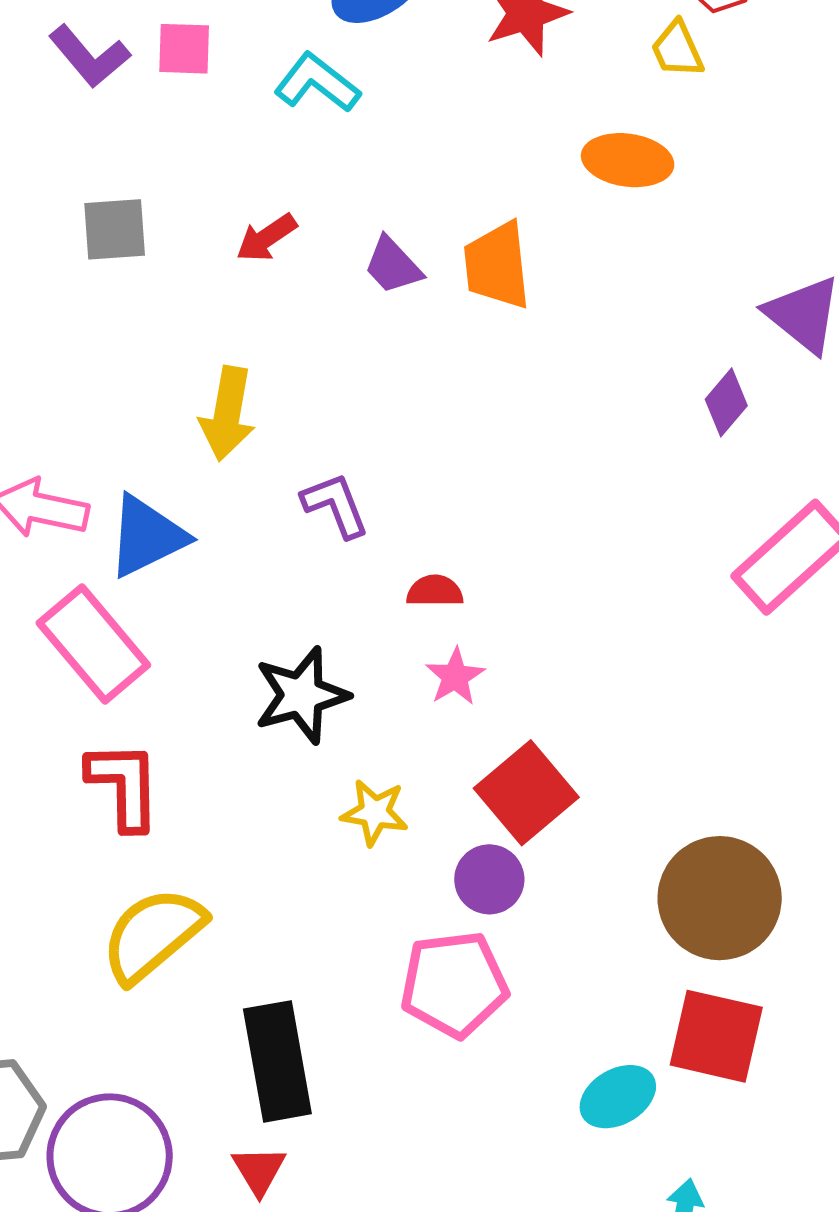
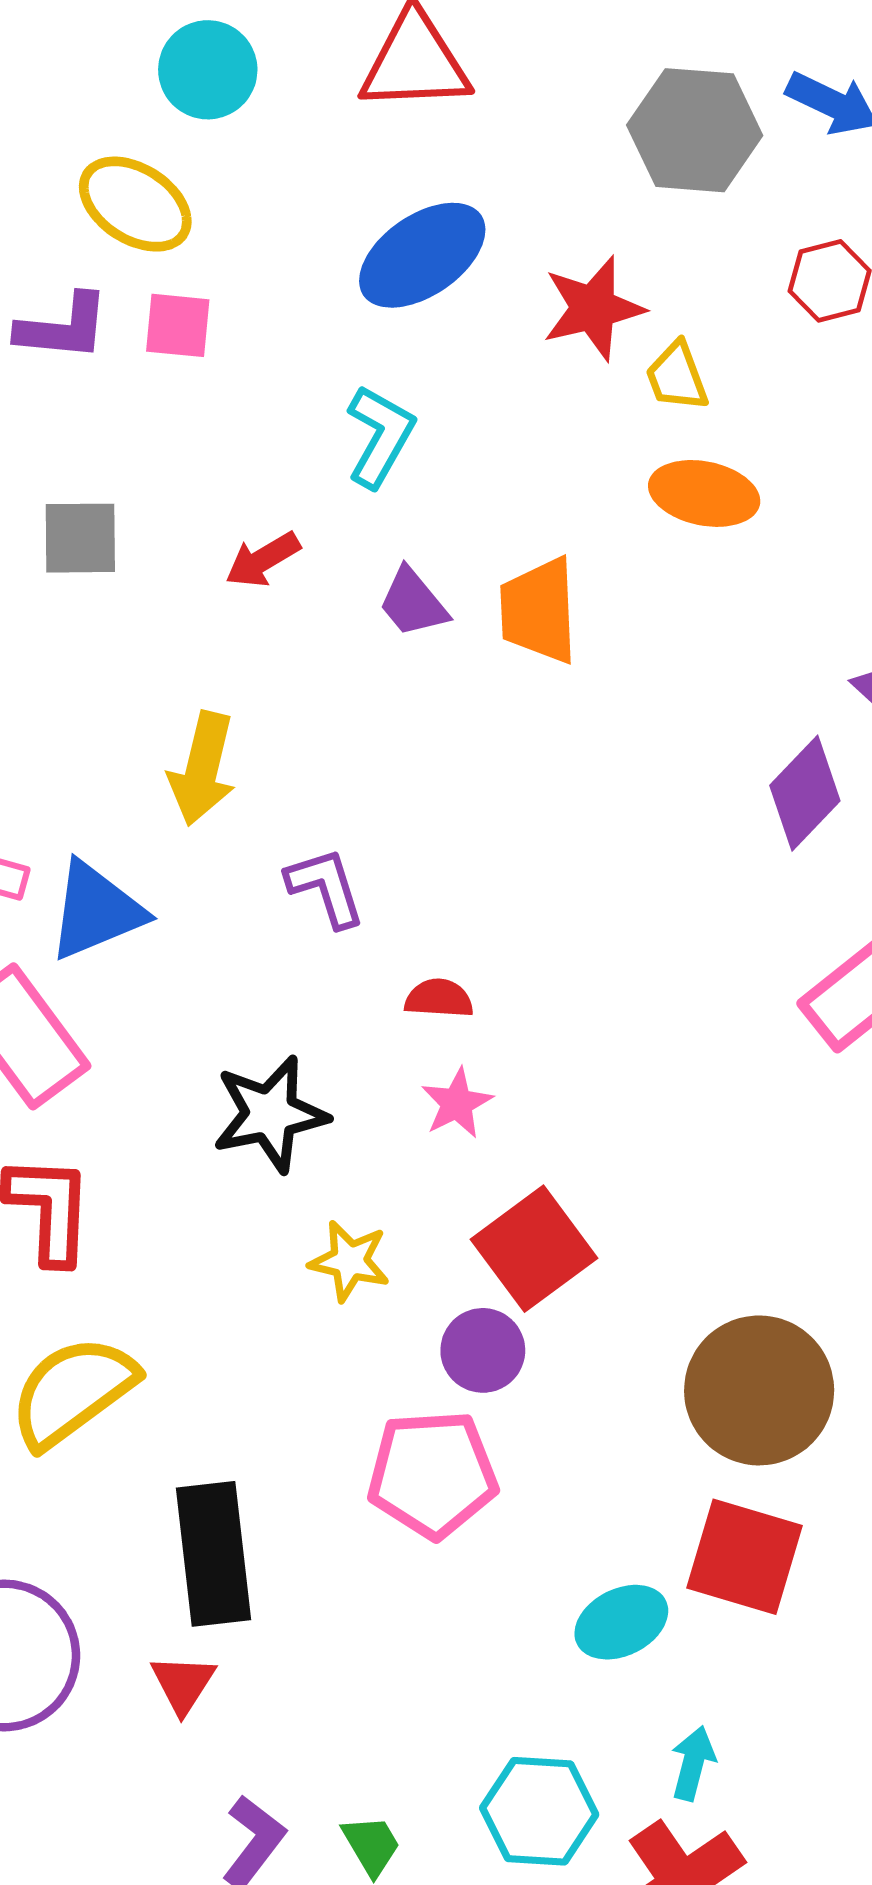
yellow trapezoid: (677, 49) -> (677, 377), moved
purple L-shape: (89, 56) -> (63, 327), turned -48
cyan L-shape: (317, 83) -> (380, 436), moved, turned 78
purple diamond: (726, 402) -> (805, 793), size x1.4

